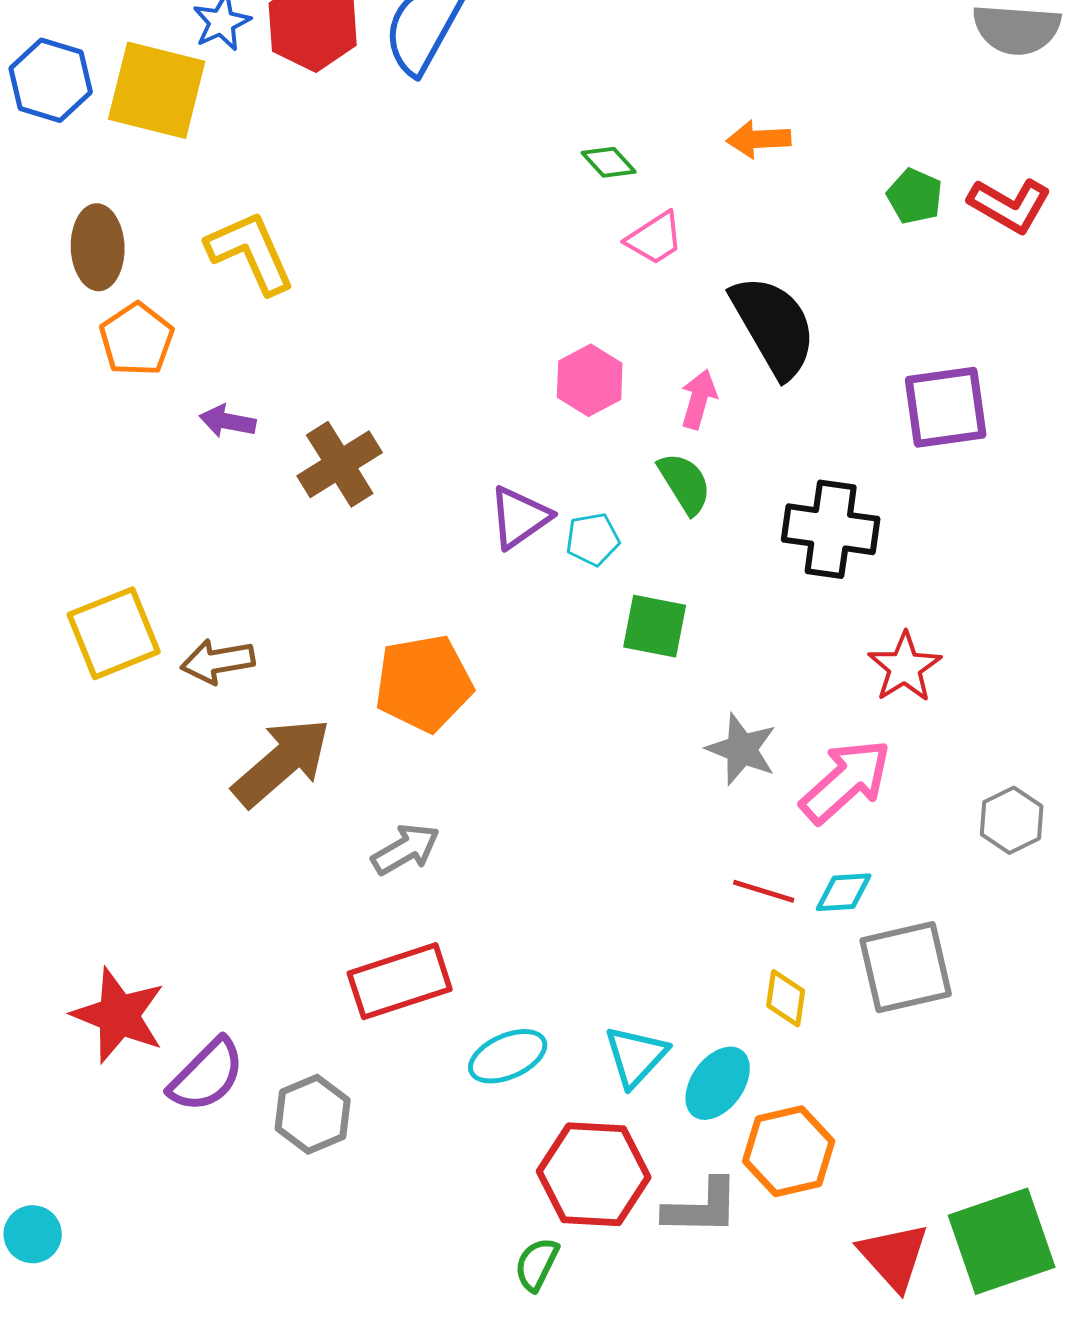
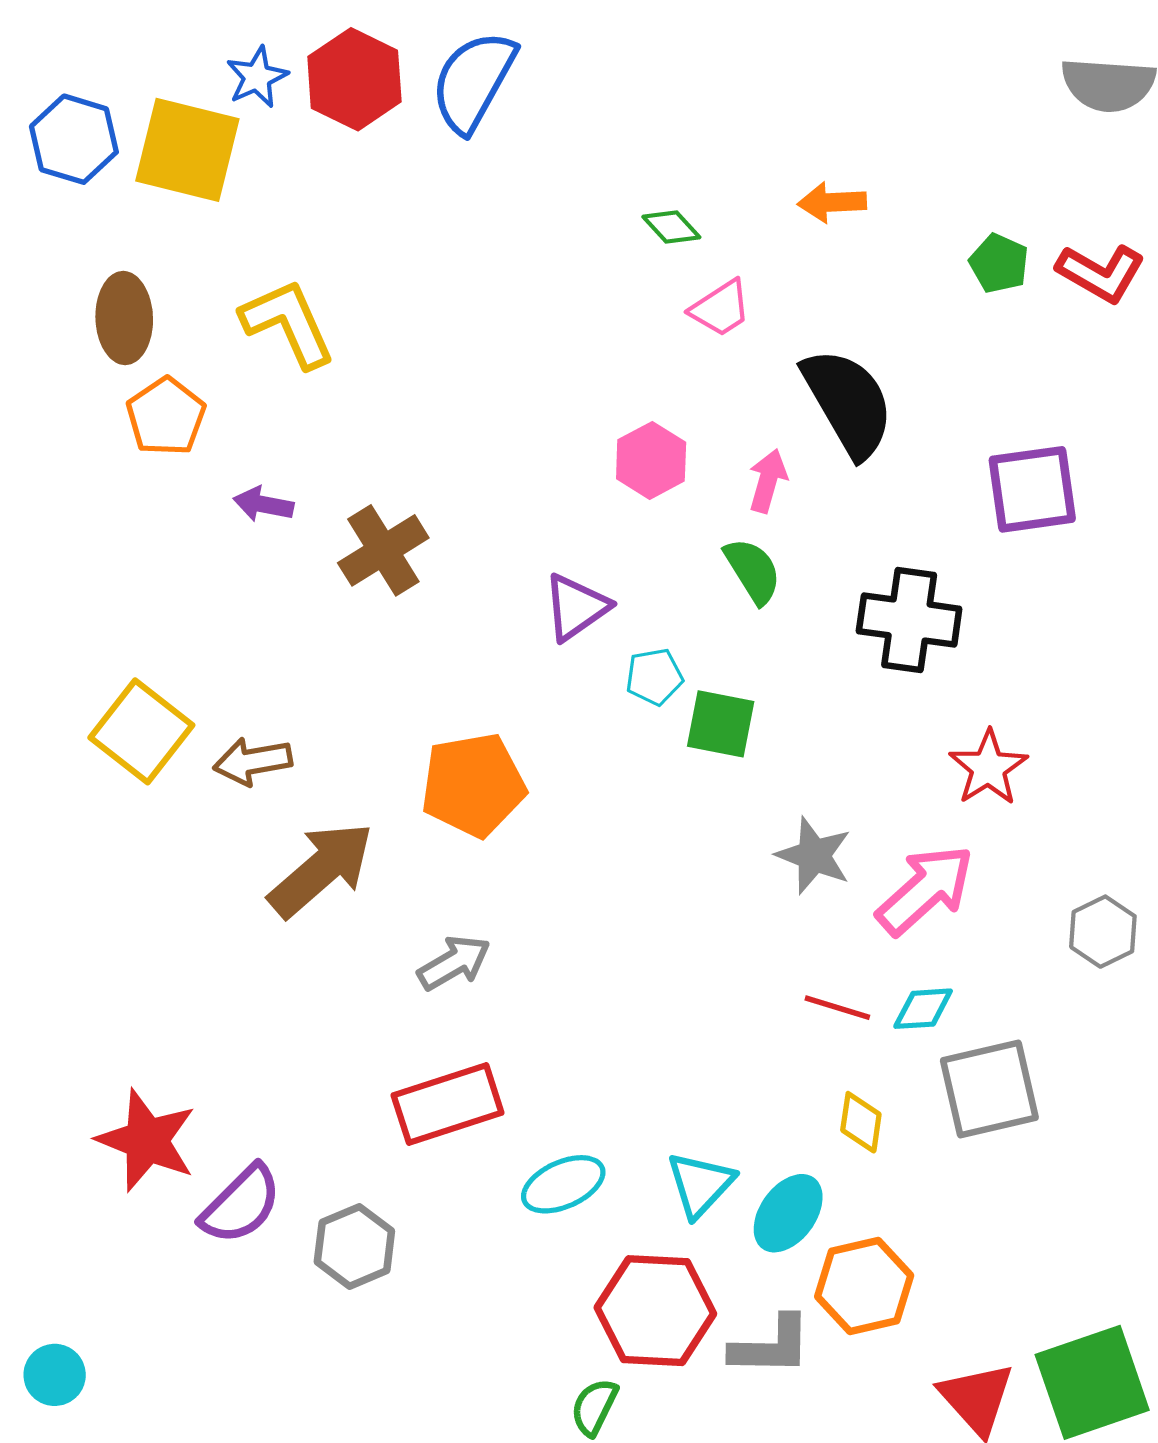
cyan pentagon: (593, 539) -> (654, 677), moved
yellow square: (114, 633) -> (141, 731), turned -30

